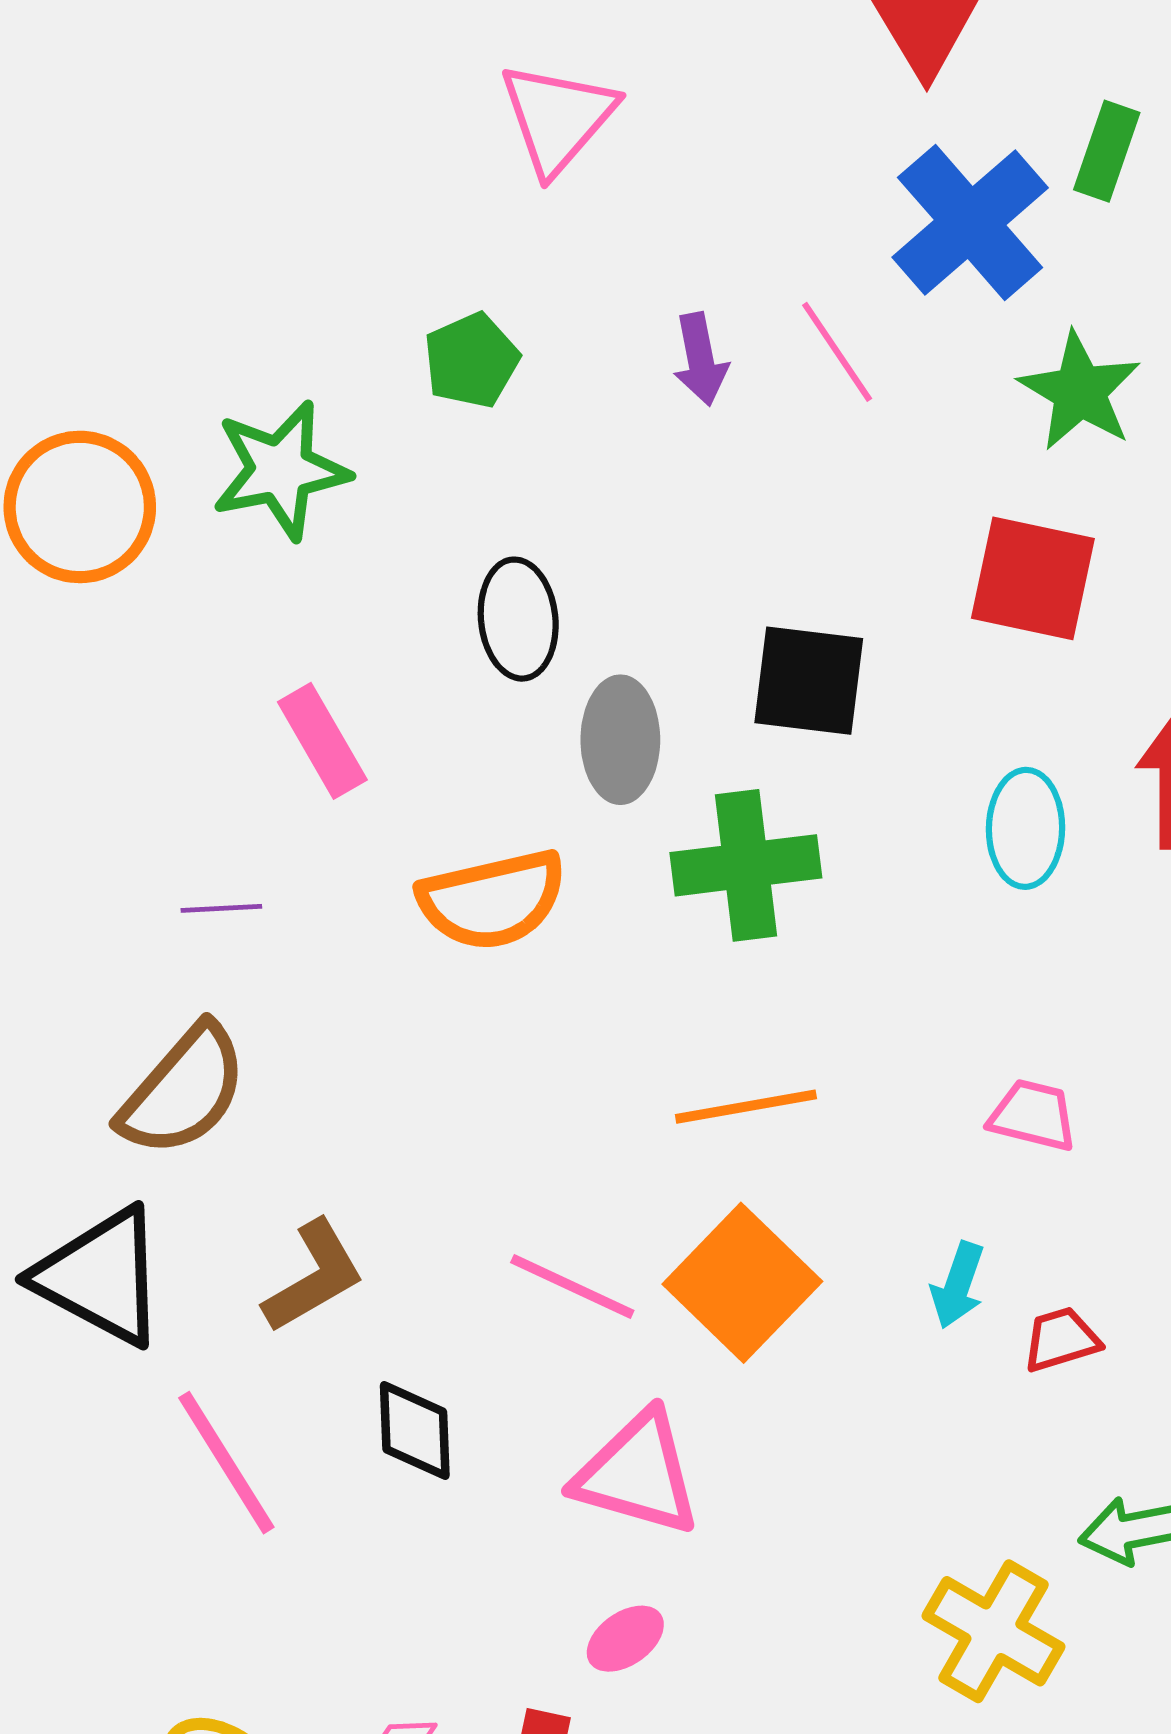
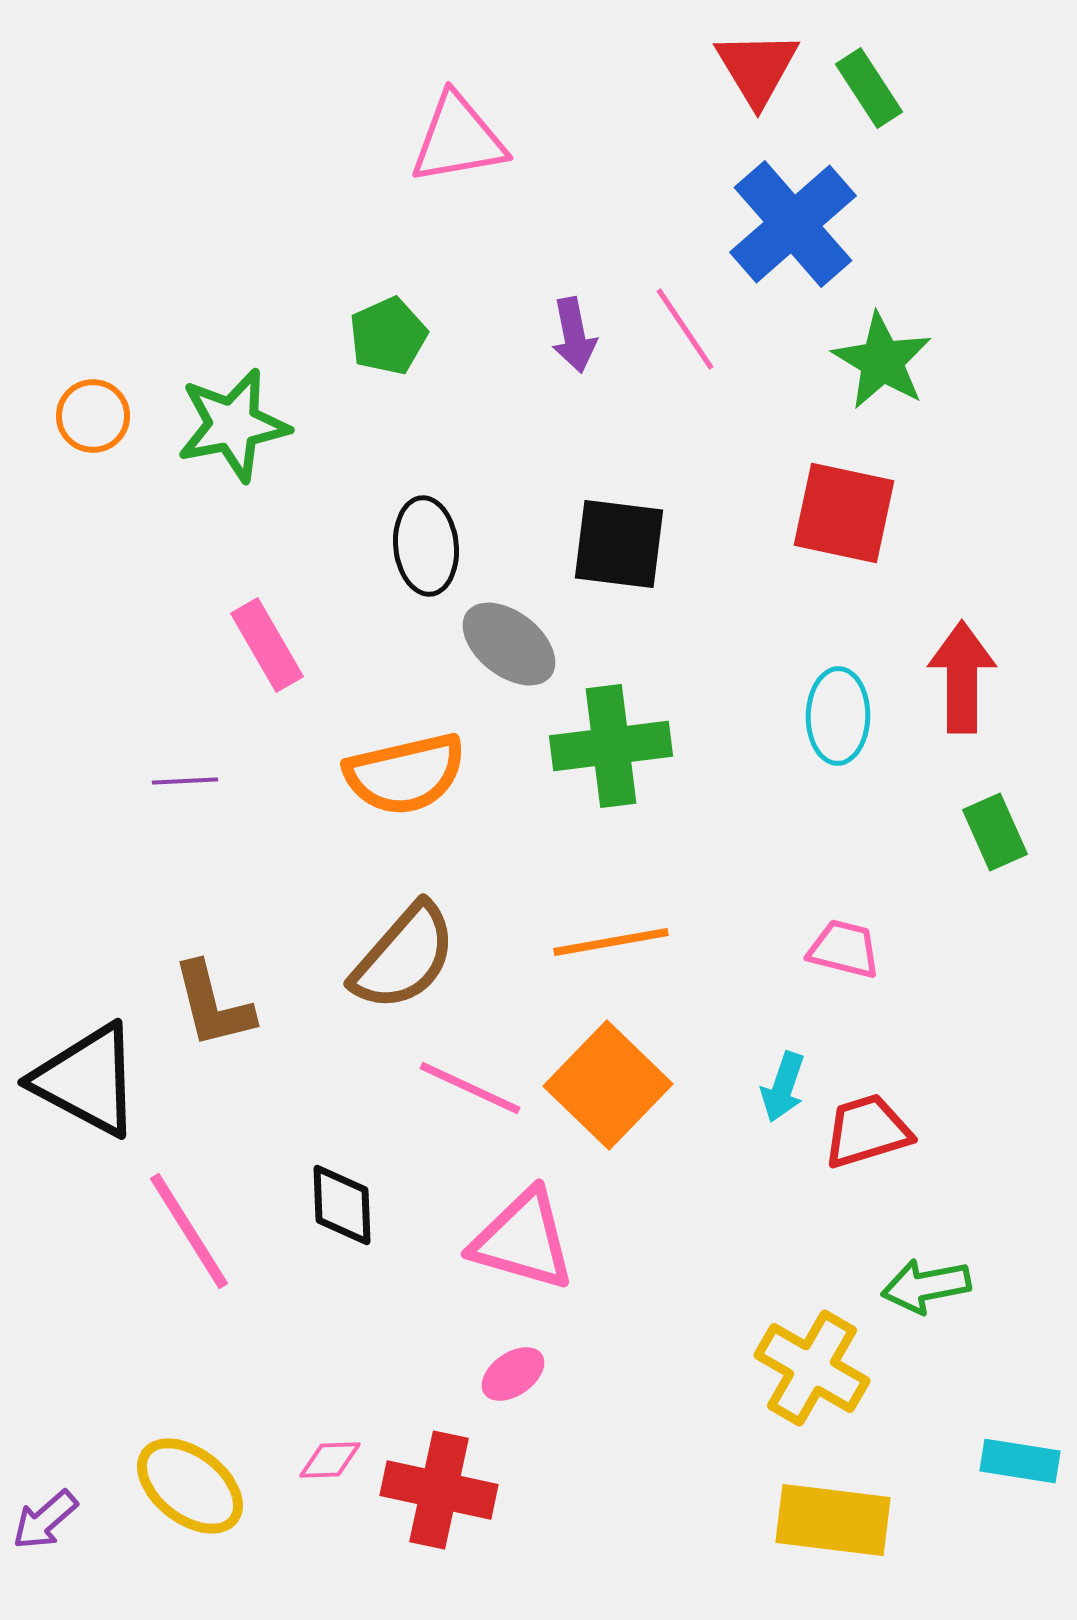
pink triangle: (558, 118) -> (458, 139), turned 39
green rectangle: (1107, 151) -> (869, 88), moved, turned -52
orange circle: (80, 507) -> (93, 416), moved, size x0.6
black square: (809, 681) -> (619, 544), moved
gray ellipse: (620, 740) -> (509, 644), turned -52
brown semicircle: (183, 1091) -> (404, 957), moved
brown L-shape: (314, 1277) -> (213, 1005), moved, turned 106
red trapezoid: (1061, 1339) -> (867, 1131), size x1.4

